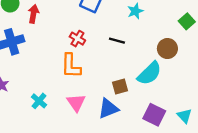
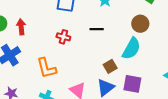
orange L-shape: (71, 66) -> (46, 68), moved
purple square: (154, 115) -> (132, 84), moved

